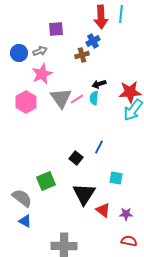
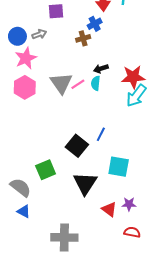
pink star: (42, 74) -> (26, 58), moved
black square: (76, 158) -> (77, 146), size x1.5
cyan square: (116, 178) -> (119, 167), size x1.5
red triangle: (103, 210) -> (109, 209), moved

